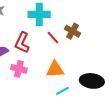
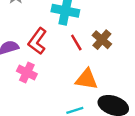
orange triangle: (55, 69) -> (87, 79), moved

